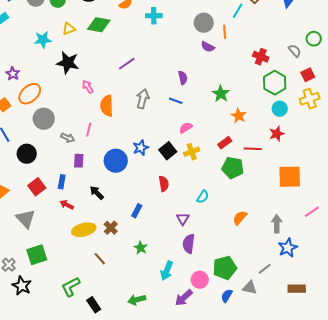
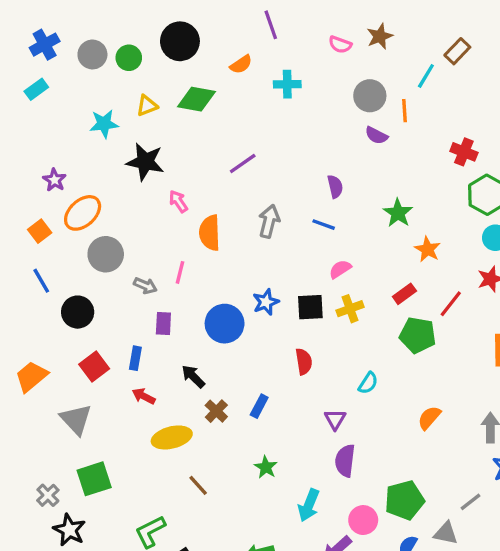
red line: (253, 149) -> (451, 304), turned -54
black square: (168, 151) -> (310, 307), turned 36
brown cross: (111, 228) -> (216, 411), moved

